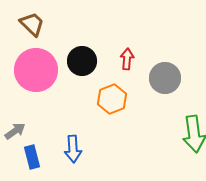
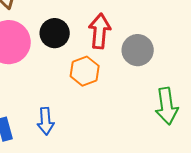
red arrow: (127, 59) -> (100, 31), size x1.6

